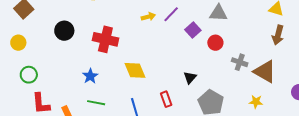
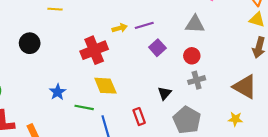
purple line: (171, 14) -> (144, 25), turned 30
purple square: (193, 30) -> (157, 48), moved
red cross: (105, 39) -> (94, 50), moved, turned -35
gray cross: (240, 62) -> (197, 80), moved, turned -35
green line: (96, 103) -> (84, 107), moved

